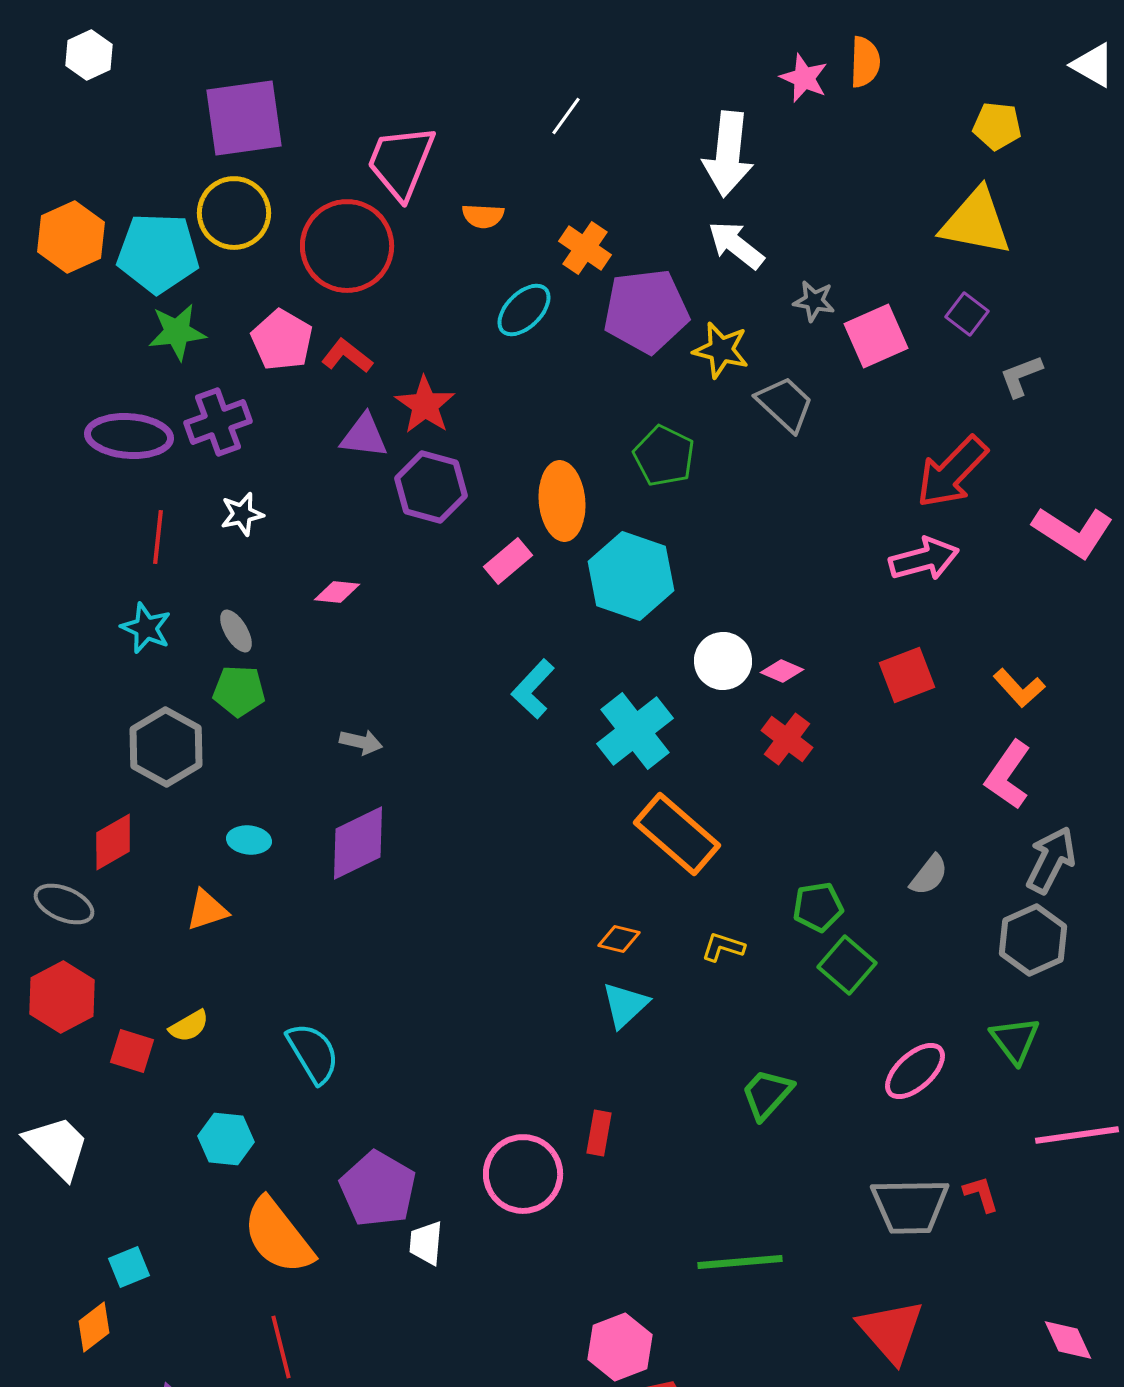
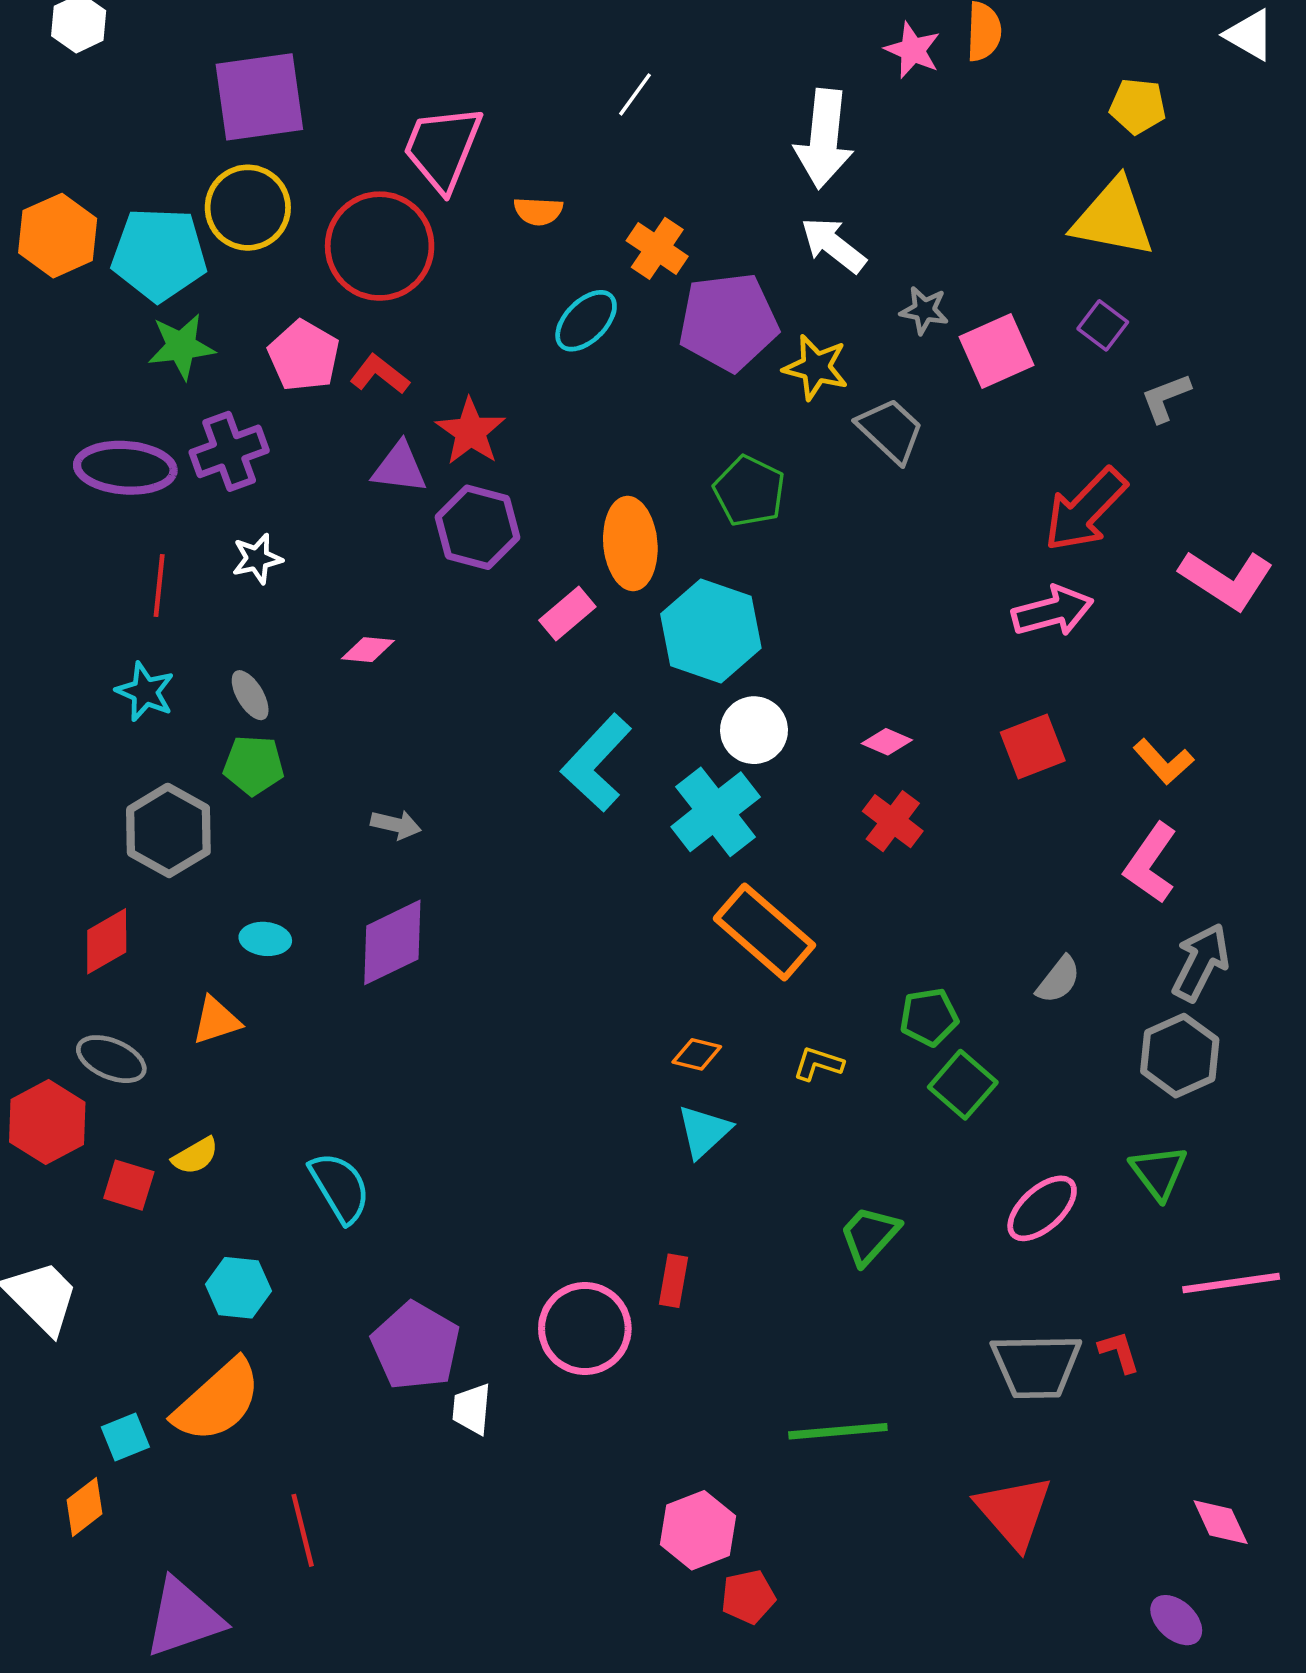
white circle: (723, 661) -> (754, 730), moved
cyan L-shape: (533, 689) -> (597, 763), size x1.4
gray ellipse: (64, 904) -> (111, 1059), moved
orange semicircle: (278, 1236) -> (217, 1401), moved, turned -94

